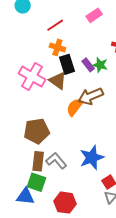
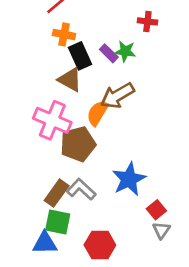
pink cross: (32, 77) -> (52, 120), moved
brown pentagon: (37, 131) -> (78, 144), moved
brown rectangle: (38, 161) -> (57, 193), turned 36

